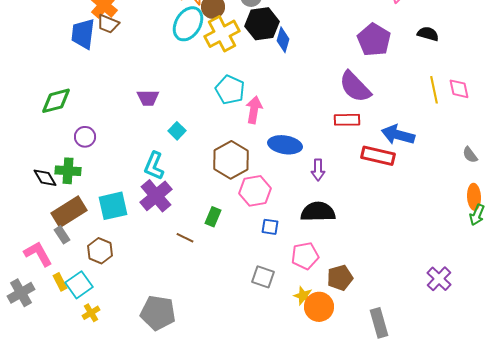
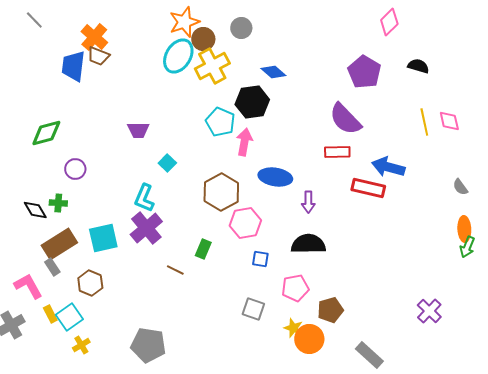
black hexagon: (262, 24) -> (252, 102), moved
blue diamond: (283, 40) -> (273, 72), turned -65
green cross: (68, 171) -> (58, 203), size x0.7
gray rectangle: (379, 323) -> (369, 355), turned -32

